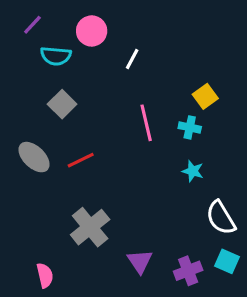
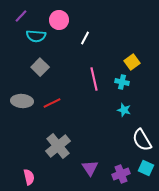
gray ellipse: (34, 157) -> (22, 101), turned -40

